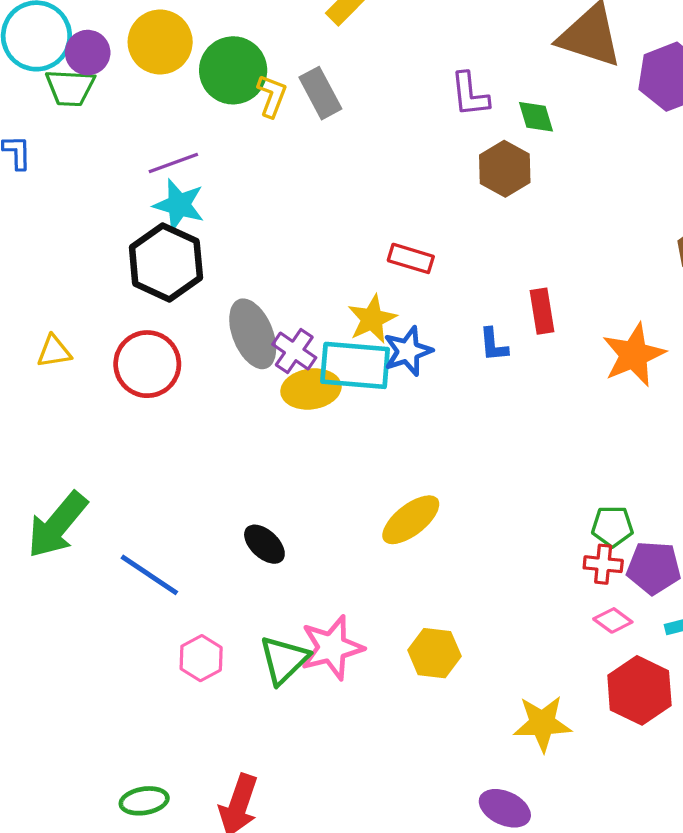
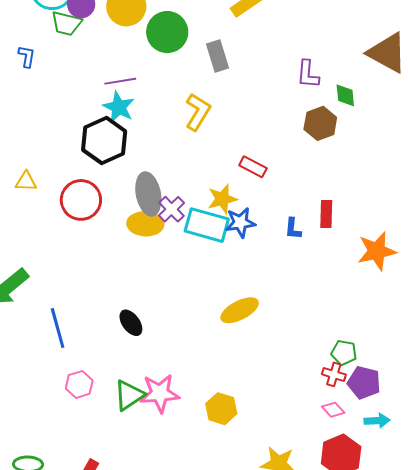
yellow L-shape: (272, 96) -> (198, 112), moved, size x1.4
yellow ellipse: (311, 389) -> (145, 224), moved
yellow ellipse: (411, 520) -> (240, 310), moved
blue line: (149, 575) -> (58, 328), turned 30

